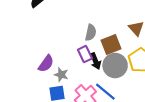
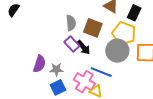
brown square: (111, 45) -> (93, 28), turned -30
gray circle: (115, 65) -> (117, 51), moved

